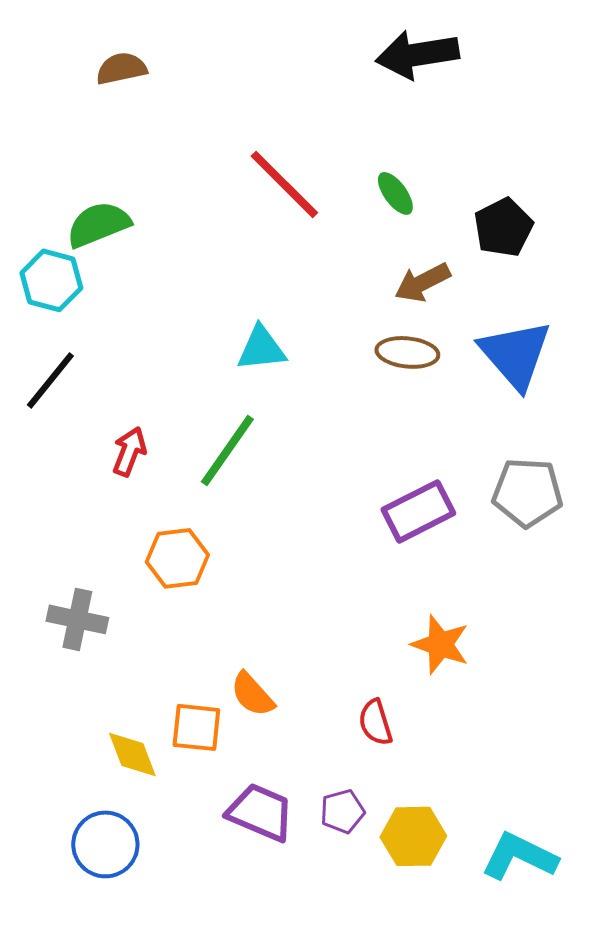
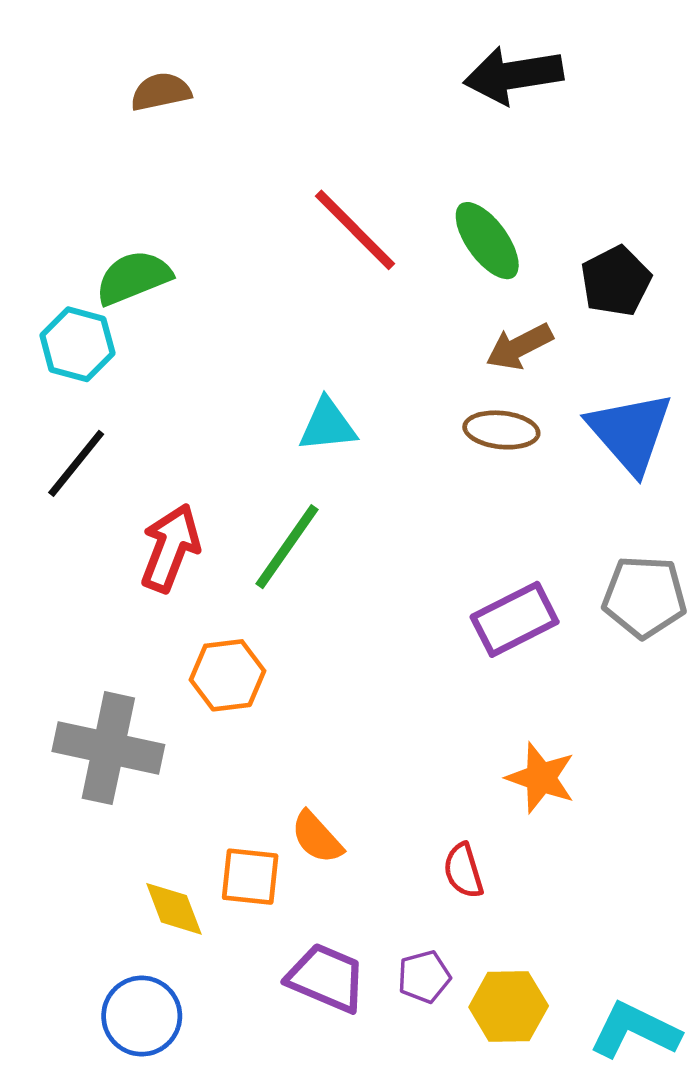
green ellipse: (395, 193) -> (487, 241), size x1.5
red arrow: (129, 451) -> (170, 548), size x1.5
gray cross: (77, 619) -> (108, 748), size x1.5

